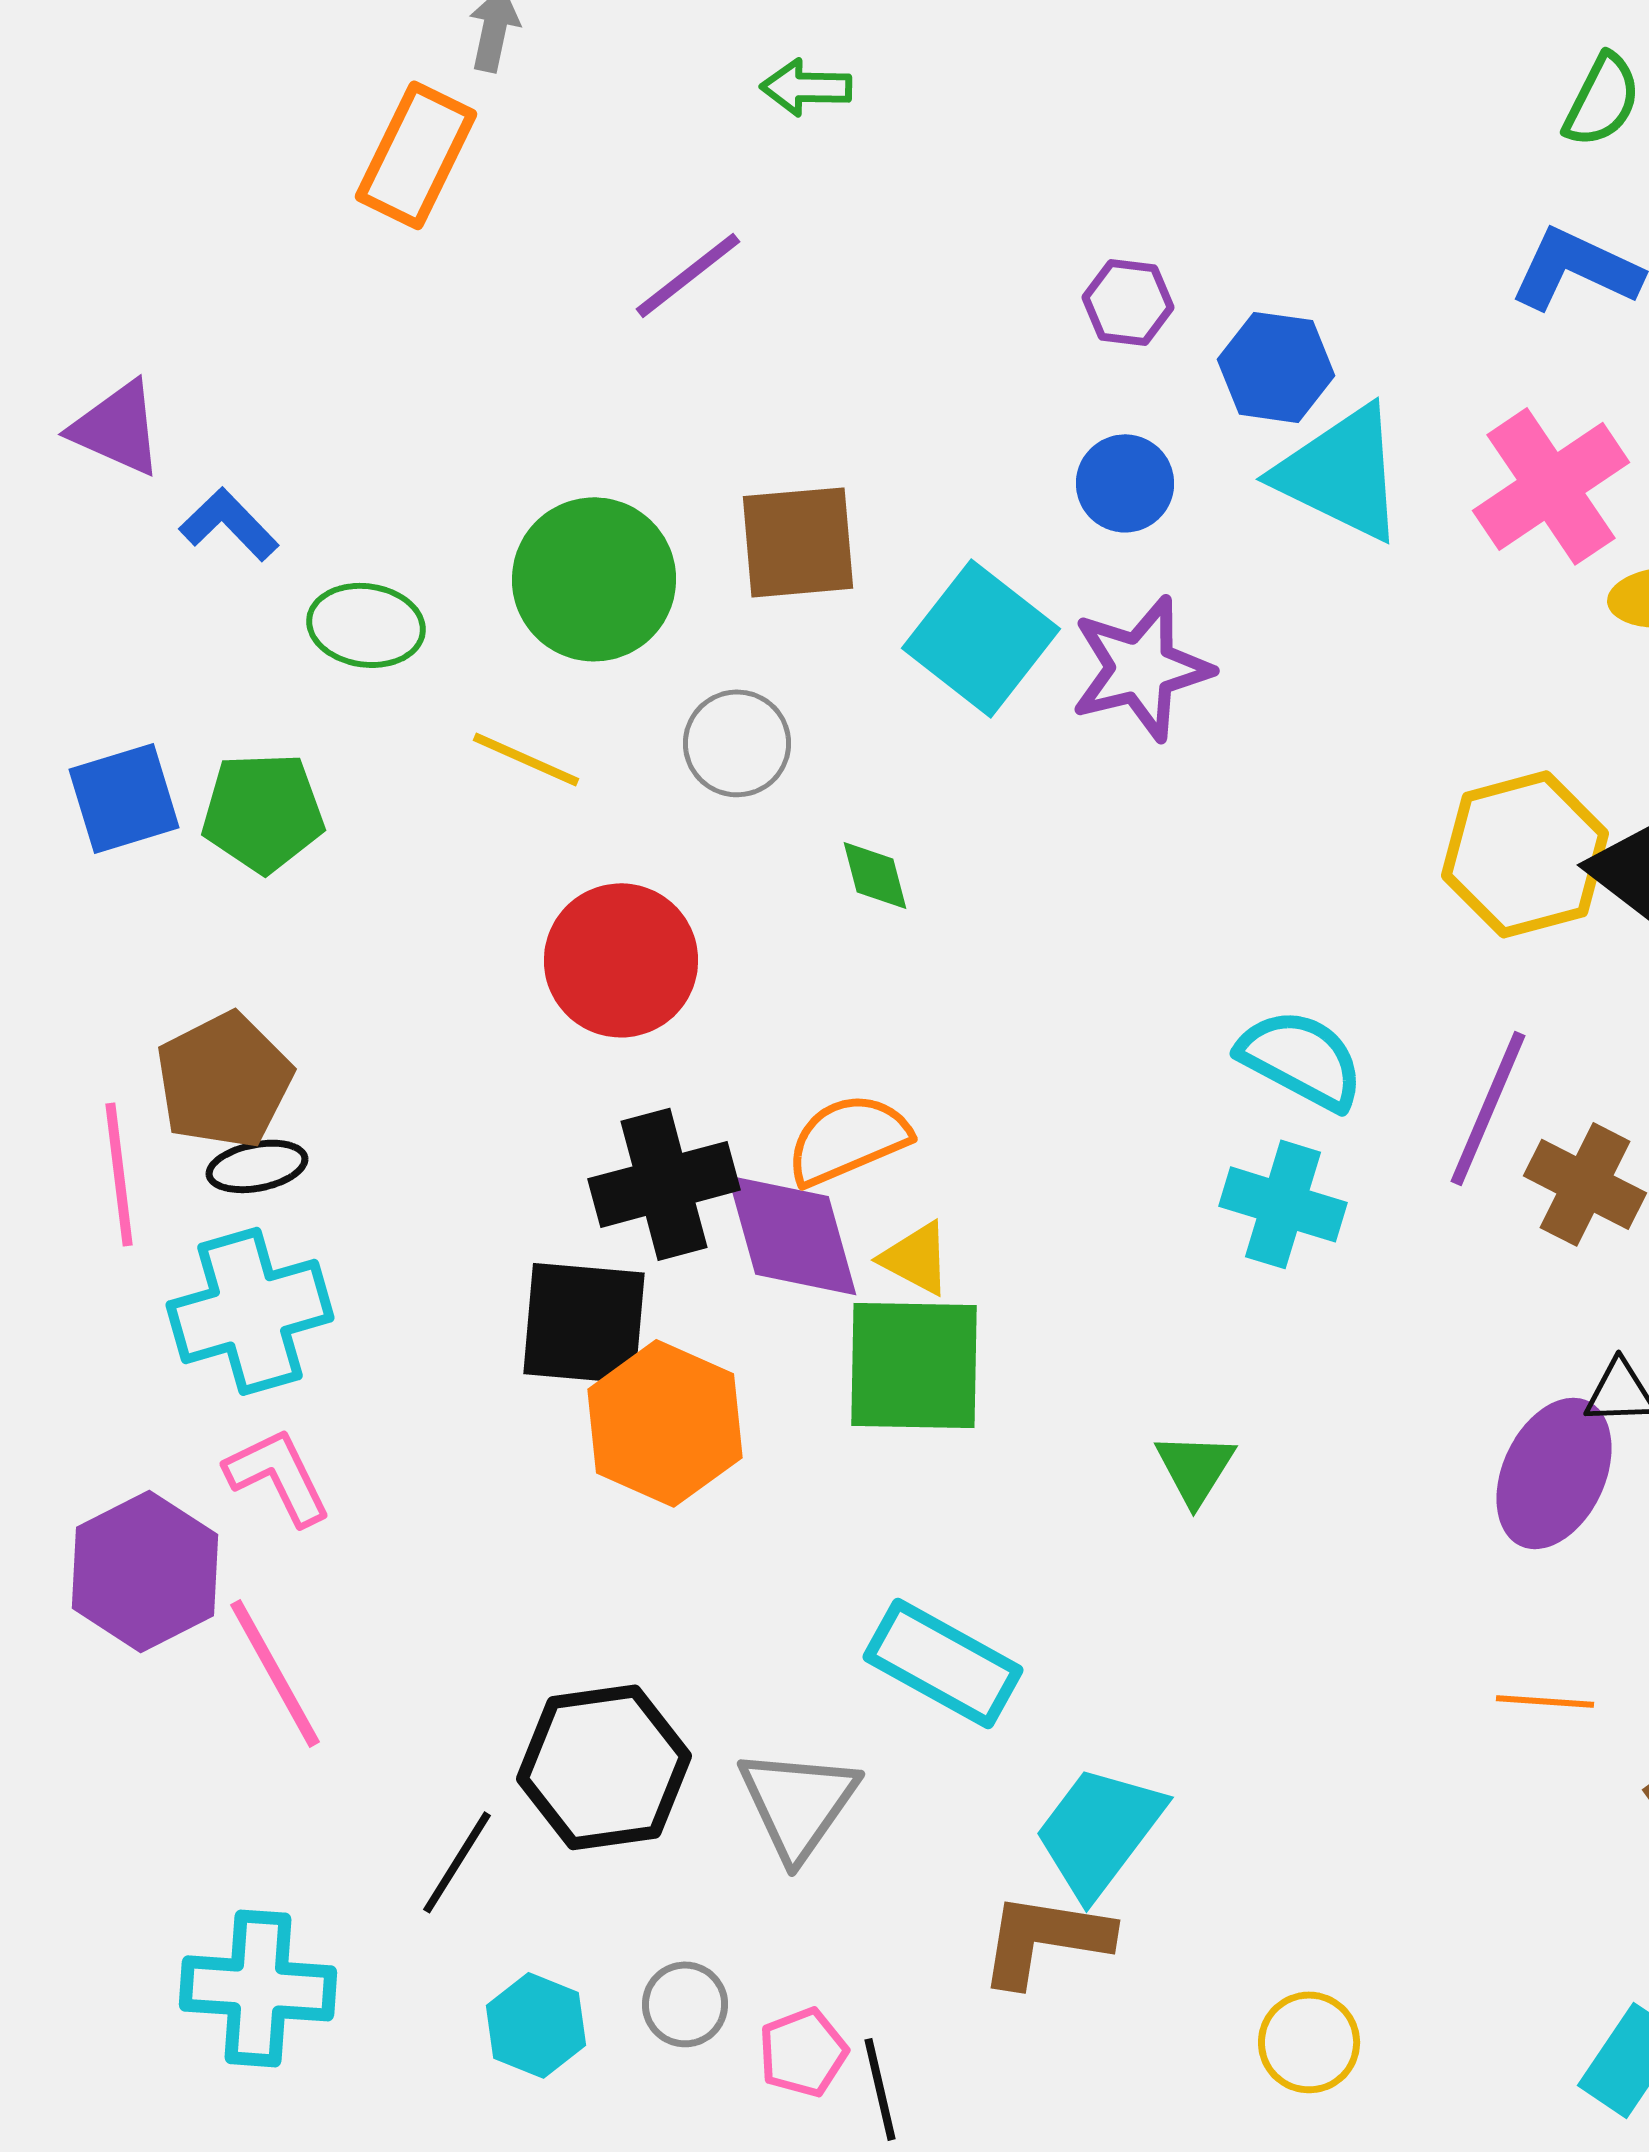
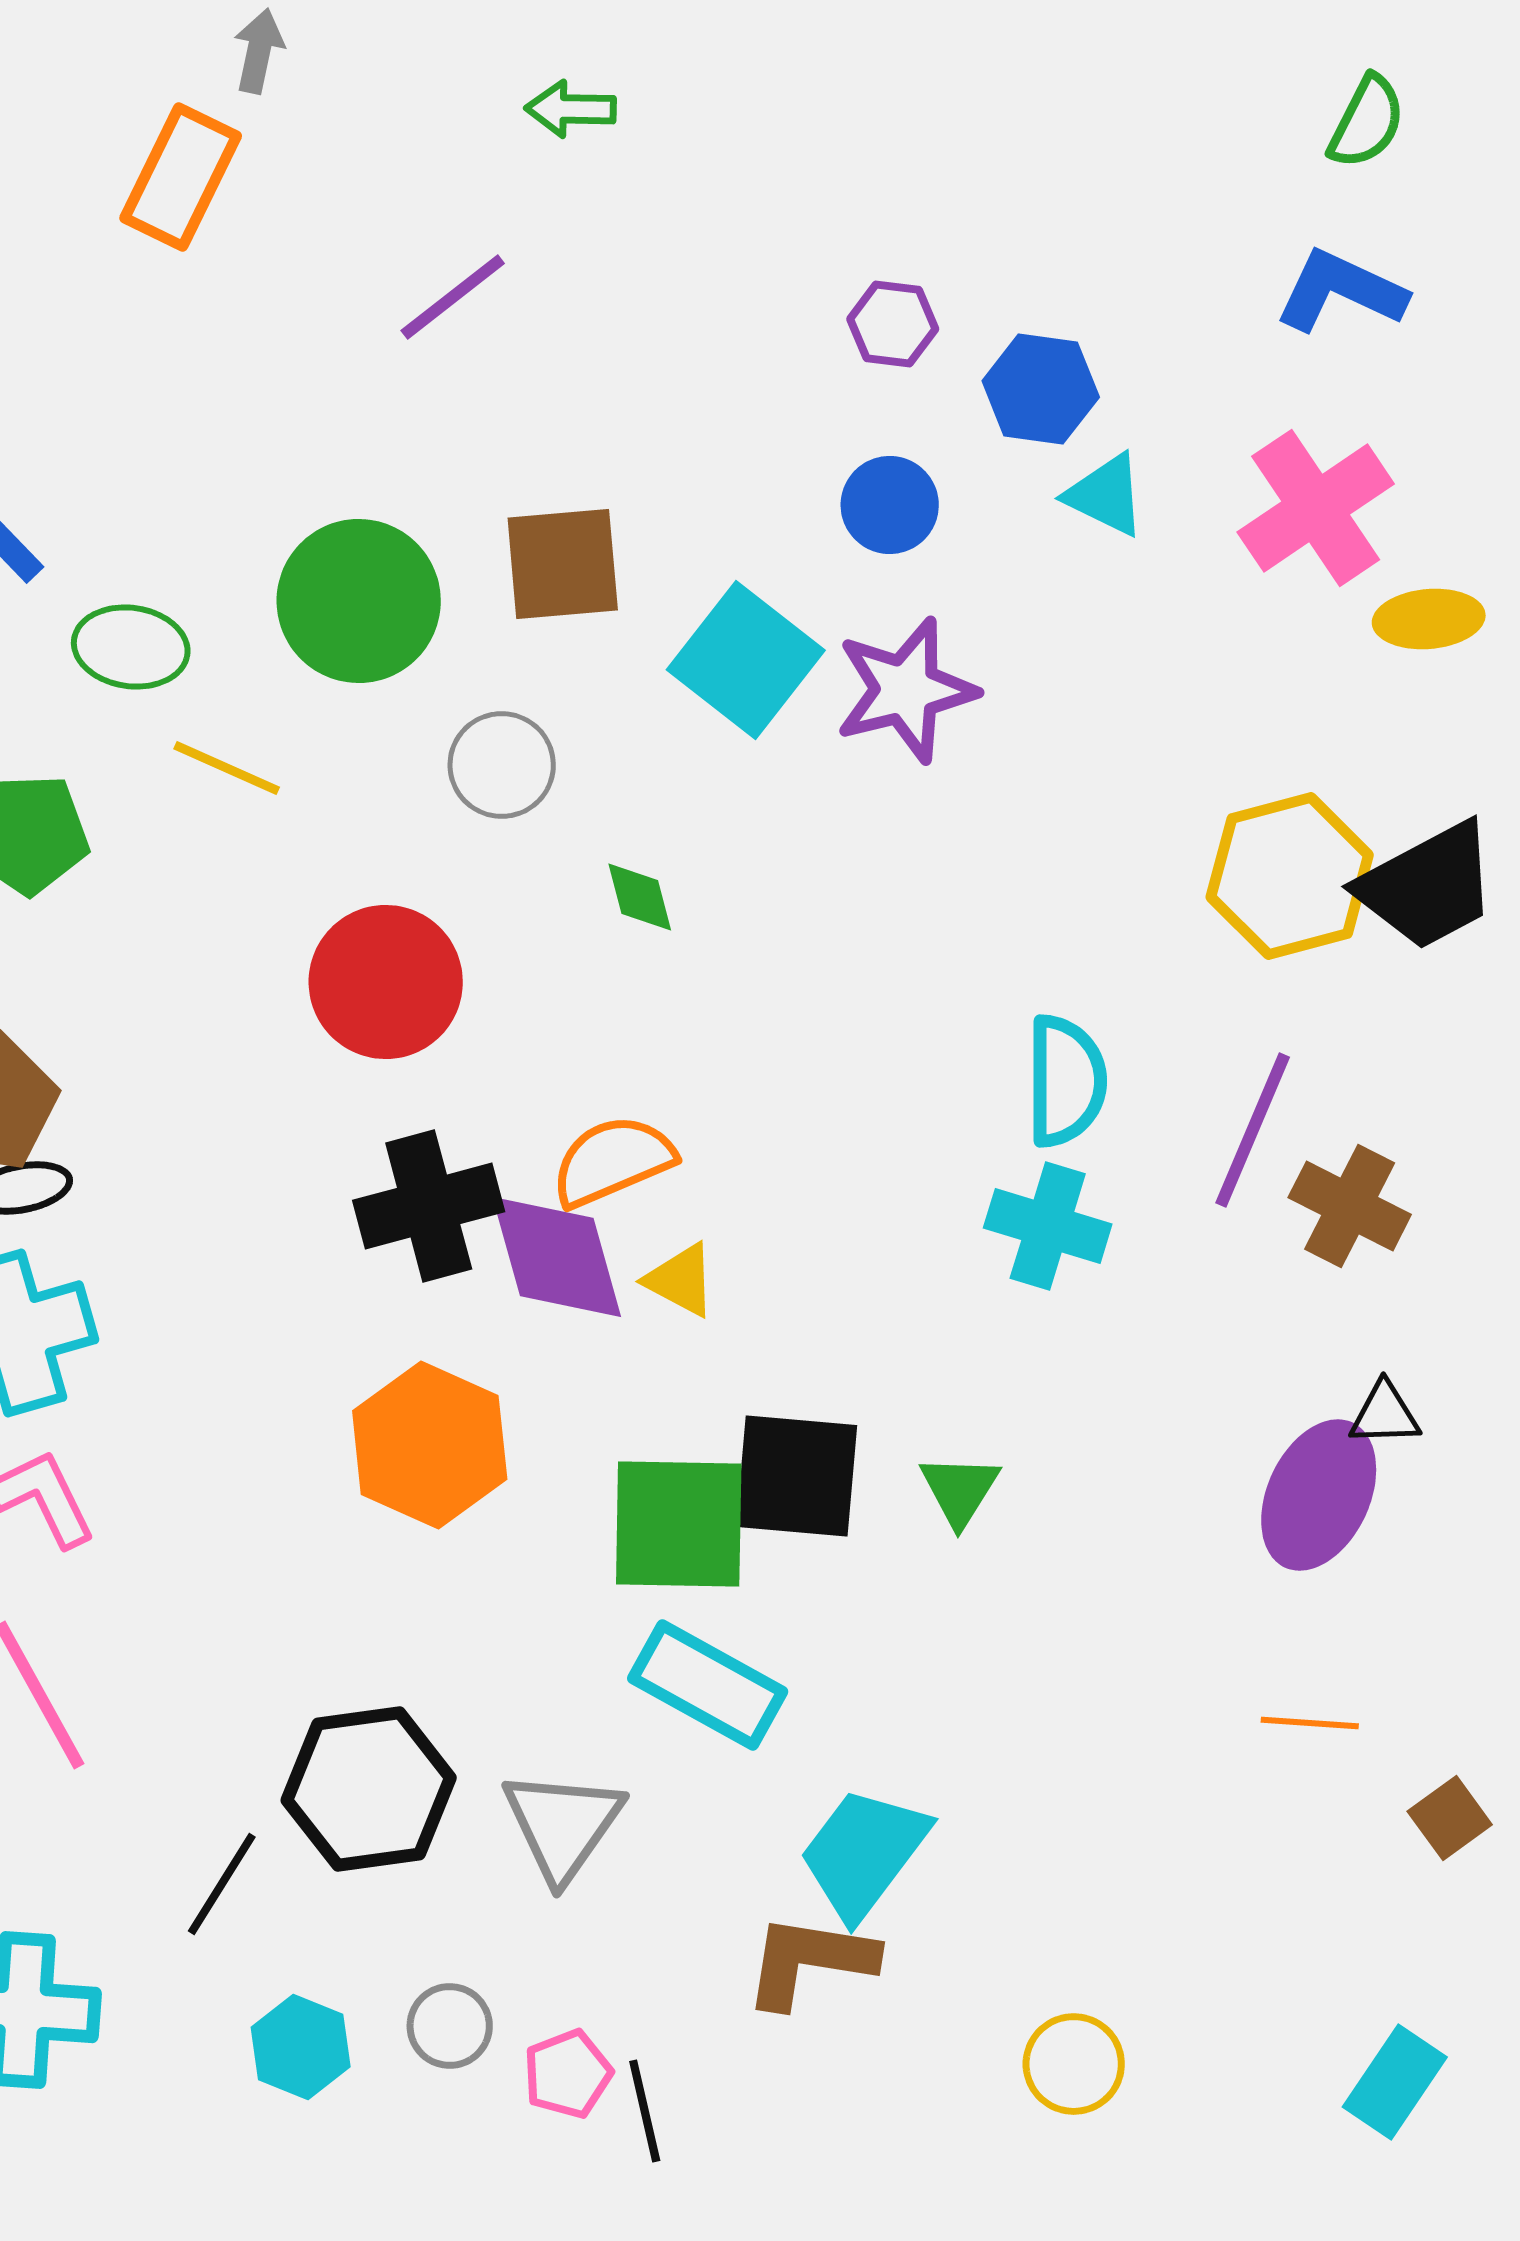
cyan triangle: (1341, 473) -> (1106, 495), size x0.6
yellow line: (526, 759) -> (227, 768), moved
cyan semicircle: (1301, 1059) -> (1066, 1081), turned 62
black square: (584, 1323) -> (797, 1476), moved
green square: (914, 1365) -> (679, 1524), moved

